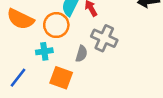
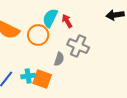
cyan cross: (44, 51) -> (28, 76), moved

